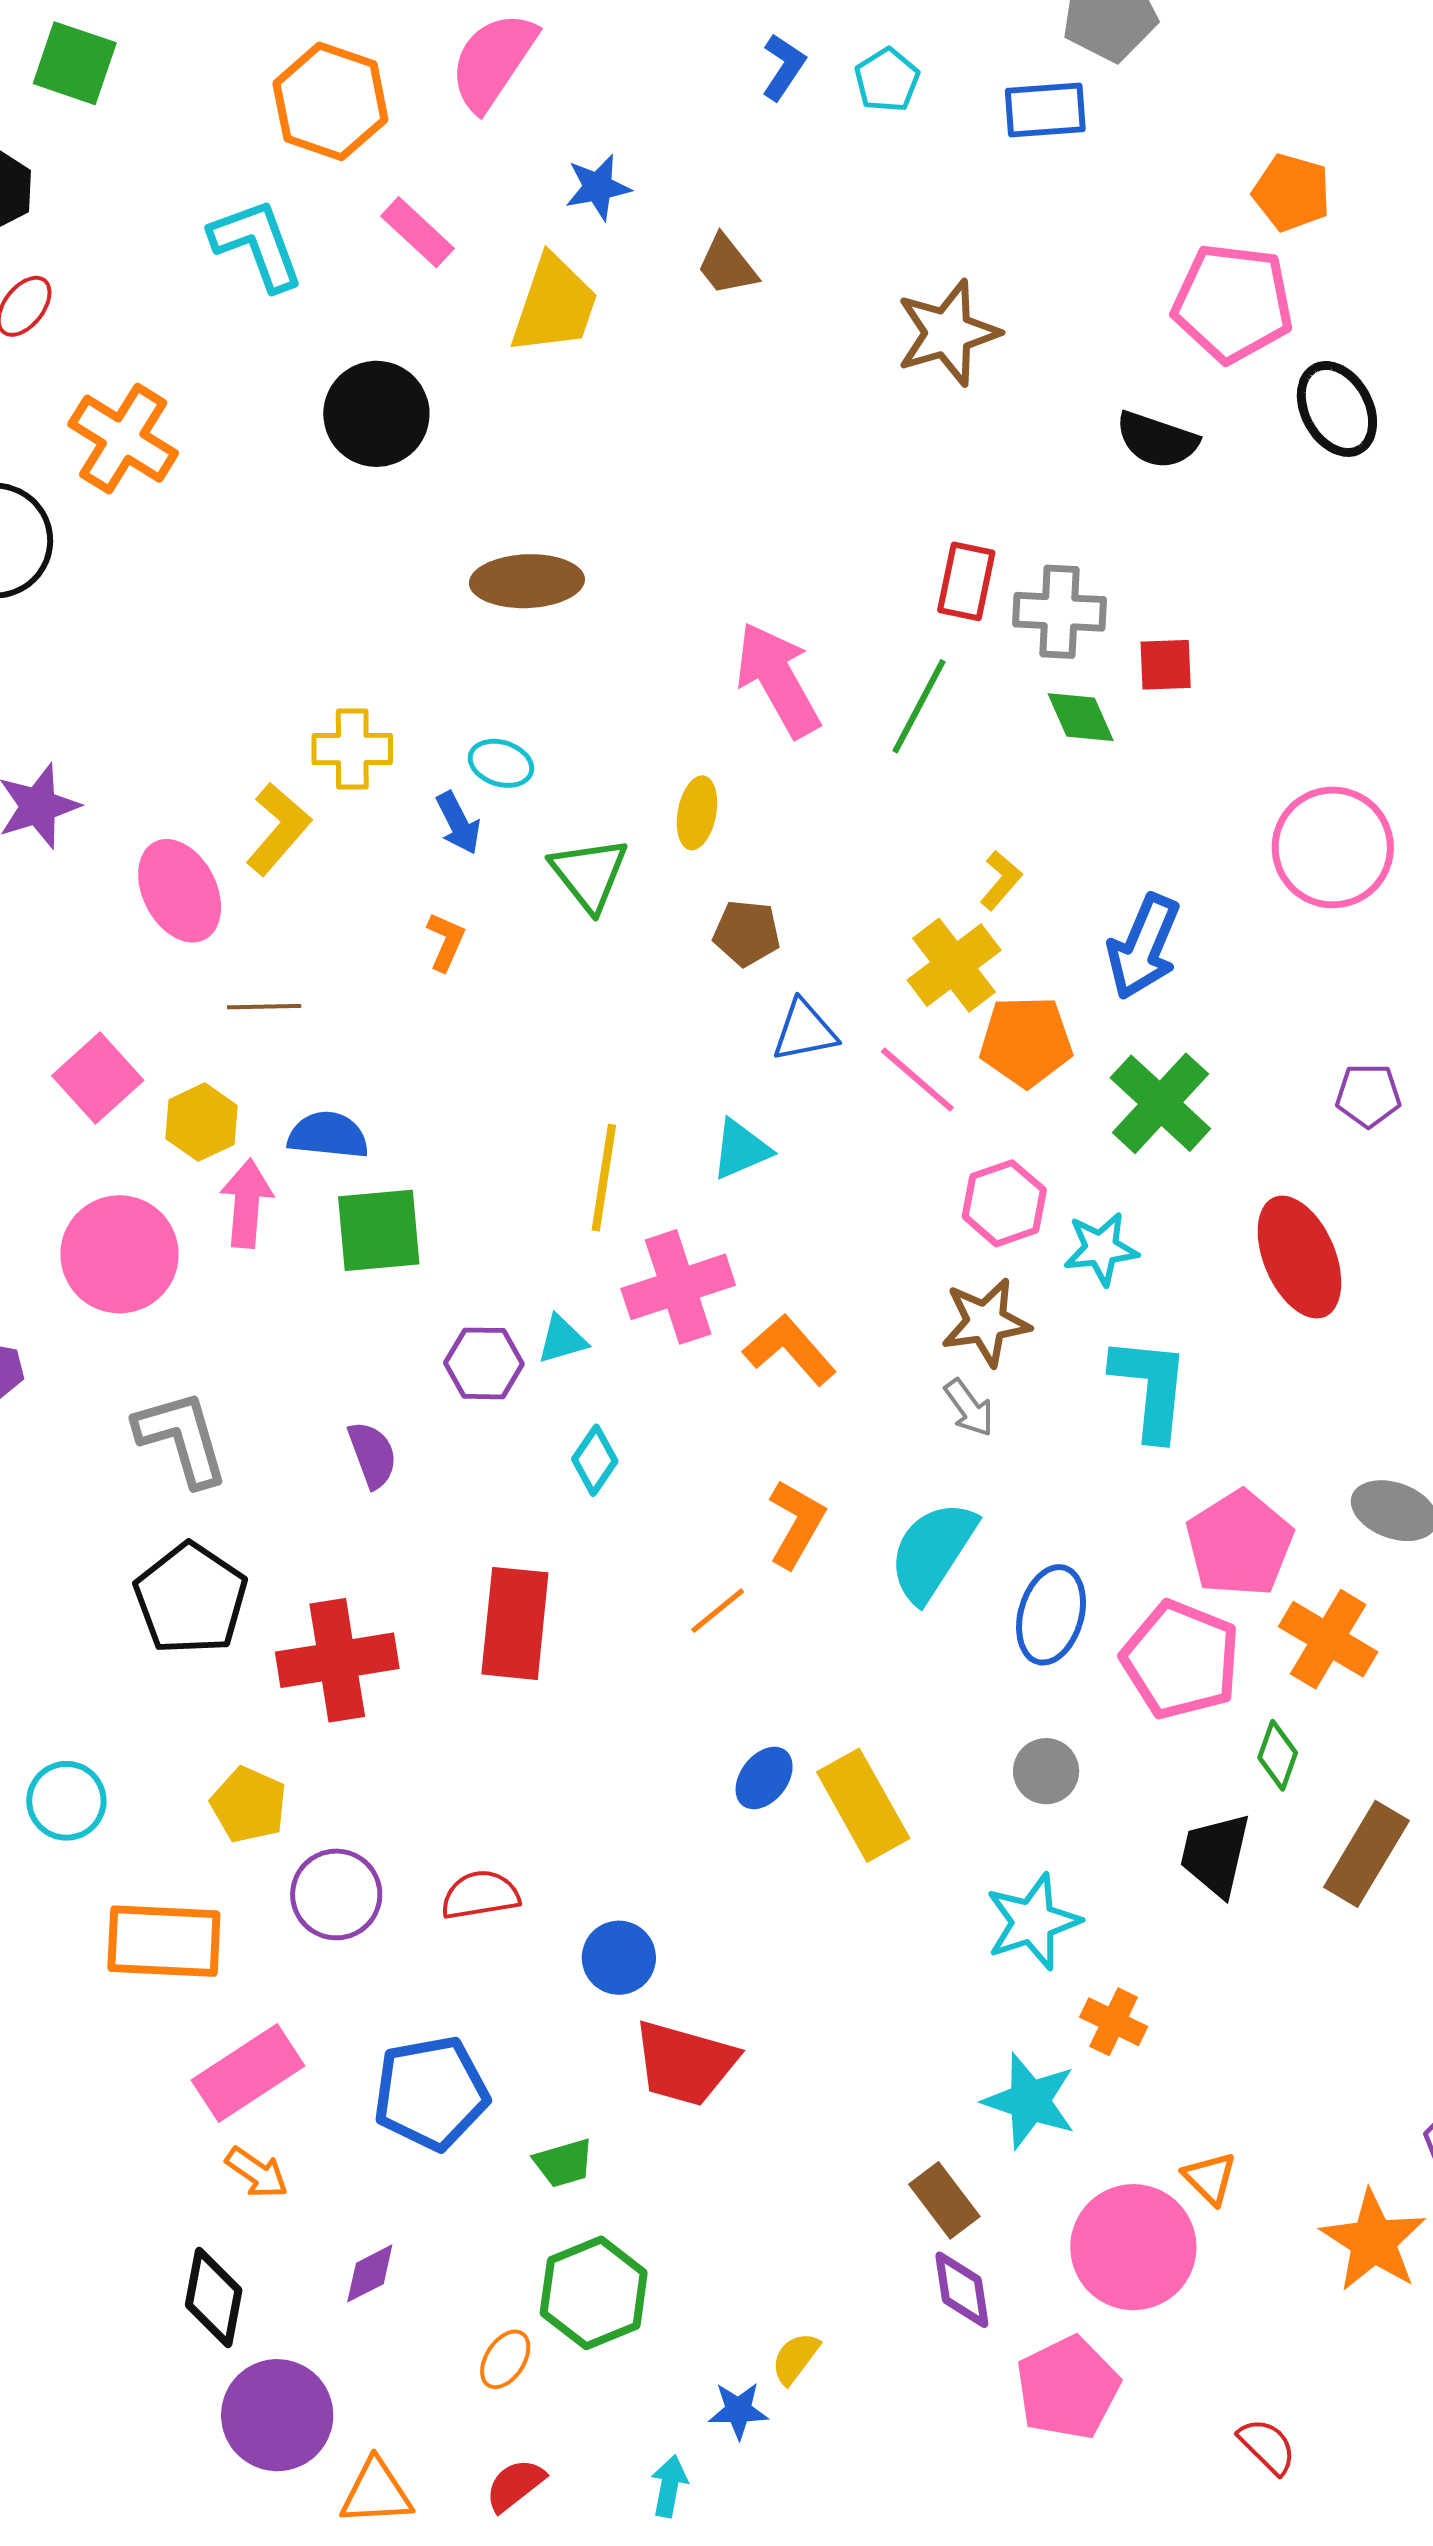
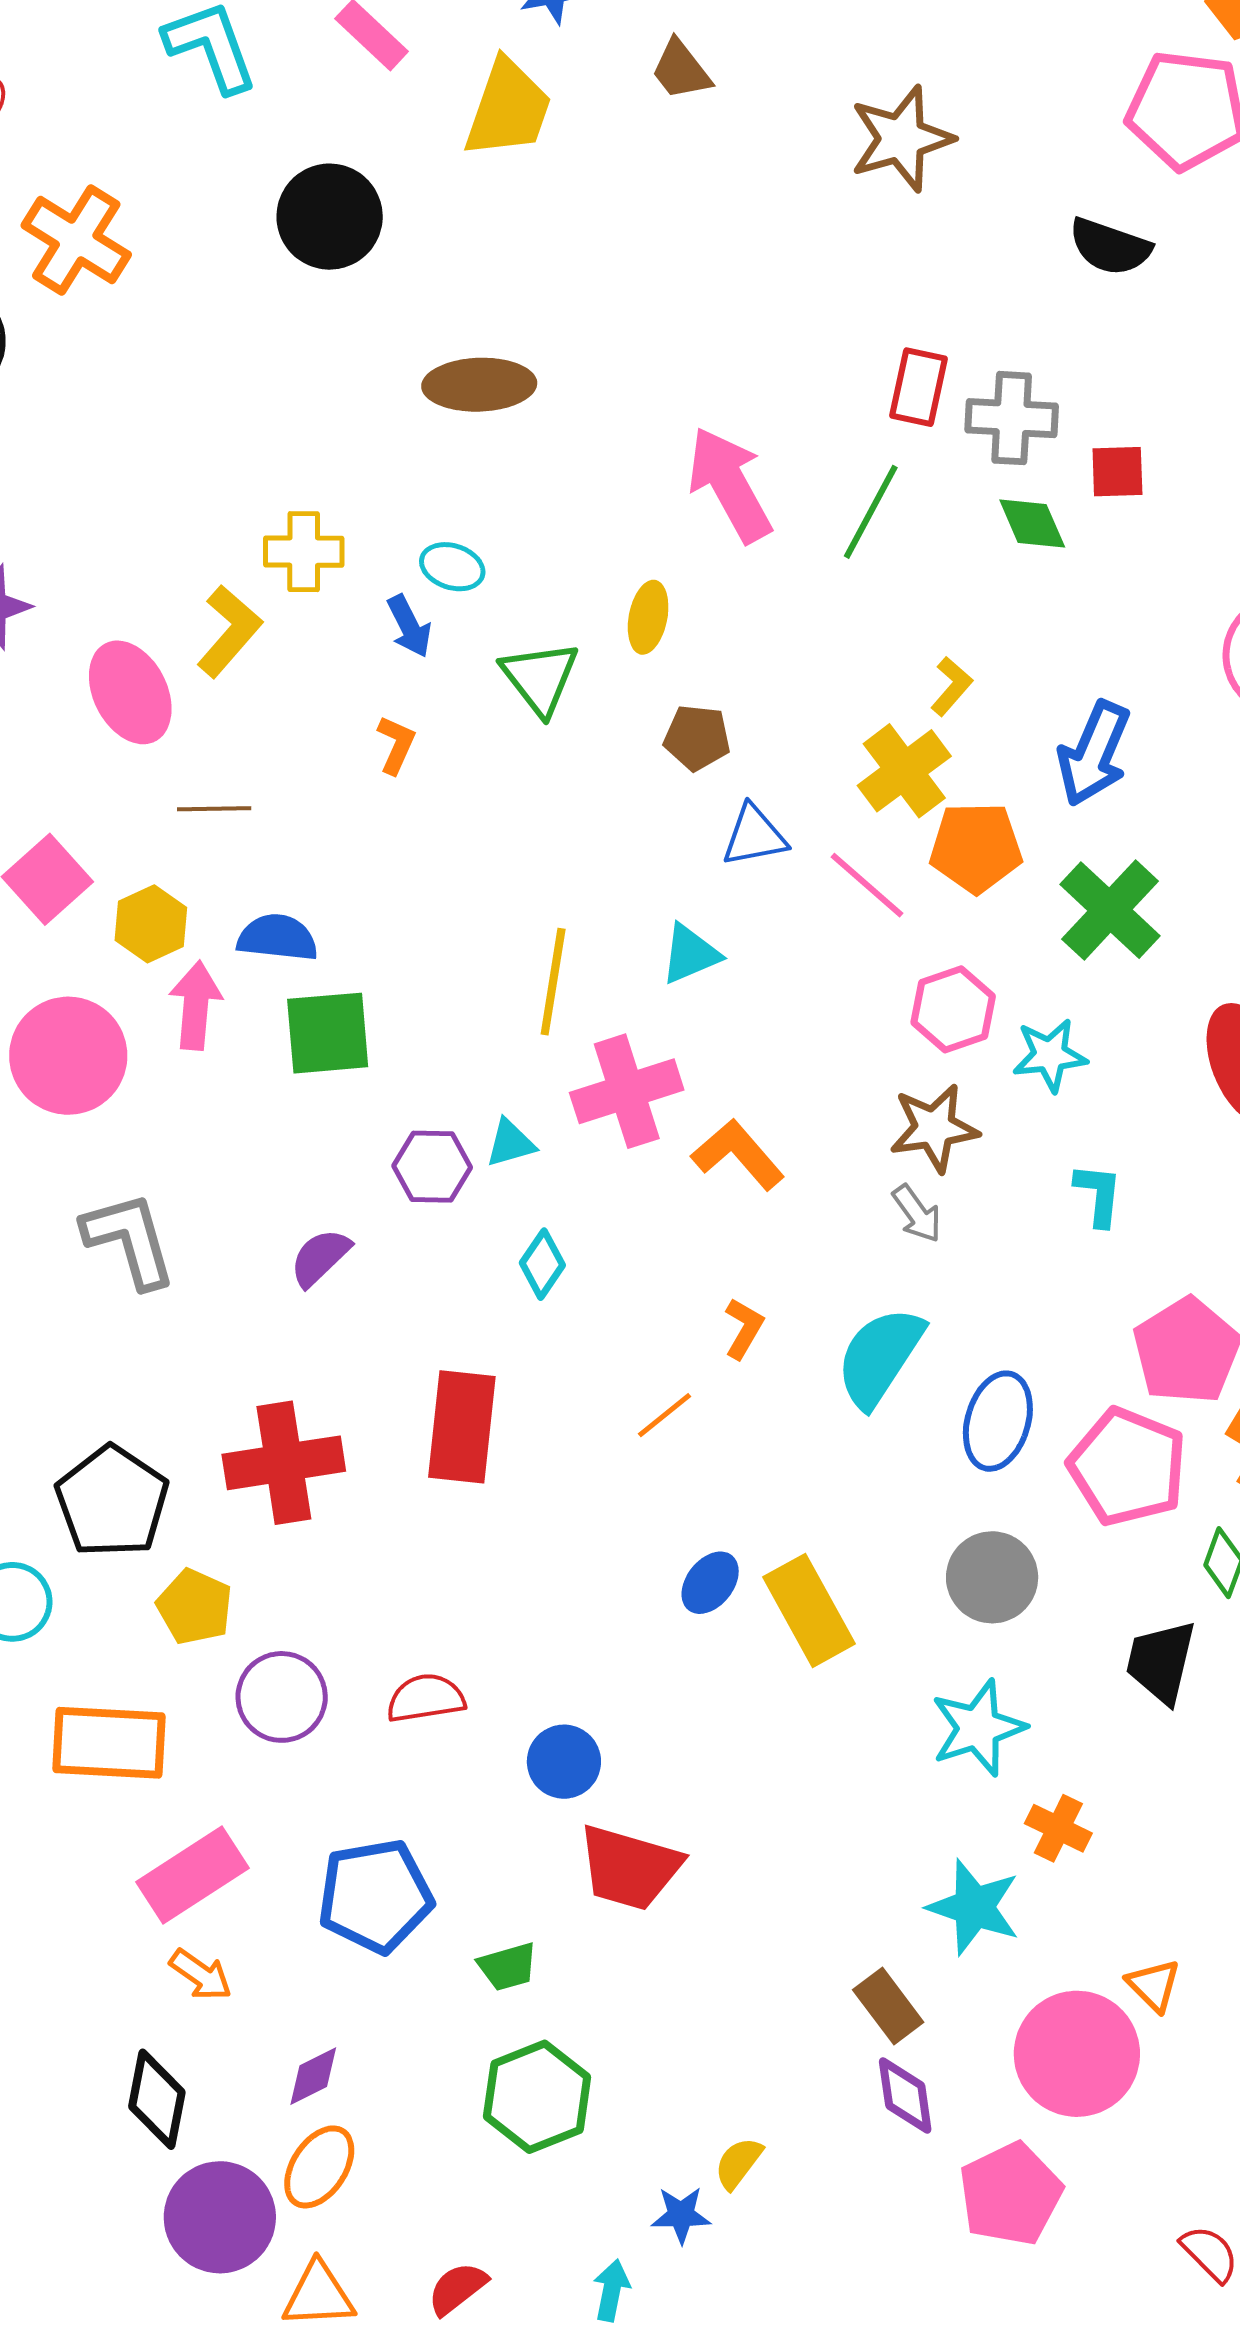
cyan L-shape: (1150, 1388) -> (1098, 1195), size x0.6
purple semicircle: (372, 1455) -> (320, 1257), turned -114
orange L-shape: (796, 1524) -> (744, 1328), size x0.7
black pentagon: (191, 1599) -> (112, 1501), moved
gray circle: (1046, 1771) -> (992, 1577), size x1.4
orange ellipse: (505, 2359) -> (319, 2167), moved, size x1.4

